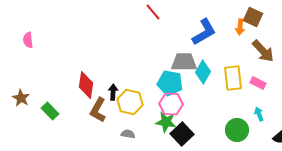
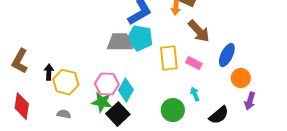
cyan diamond: (203, 72) -> (126, 90), moved
cyan pentagon: (170, 83) -> (140, 38), moved
red diamond: (86, 85) -> (22, 106), moved
brown L-shape: (98, 110) -> (20, 61), moved

